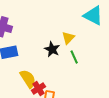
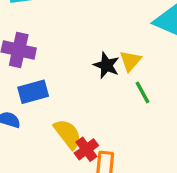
black star: (52, 49) -> (106, 65), moved

